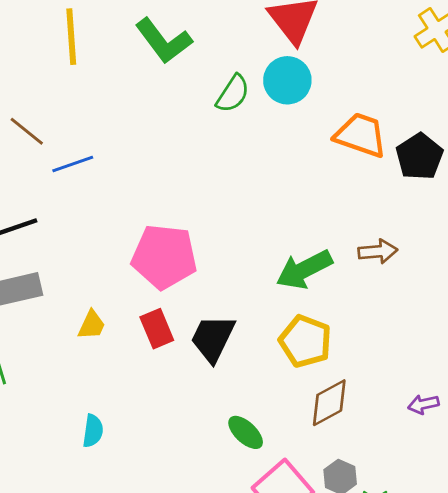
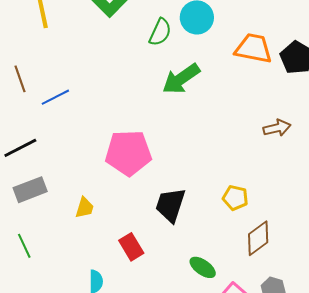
brown line: (27, 131) -> (20, 79), turned 40
green arrow: (304, 270) -> (181, 79), moved
red rectangle: (157, 329) -> (131, 247), moved
yellow pentagon: (305, 341) -> (235, 198), size x0.7

